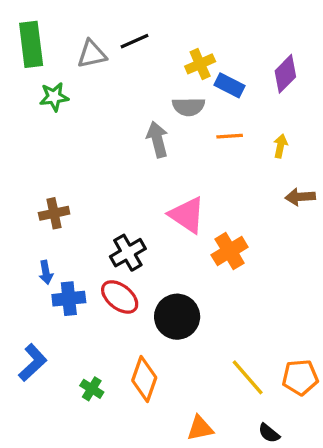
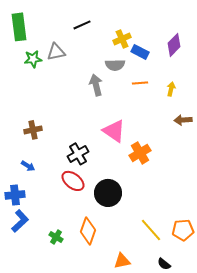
gray triangle: (92, 54) -> (56, 52), moved
blue arrow: (46, 272) -> (28, 166), turned -48
blue cross: (69, 299) -> (15, 195), moved

